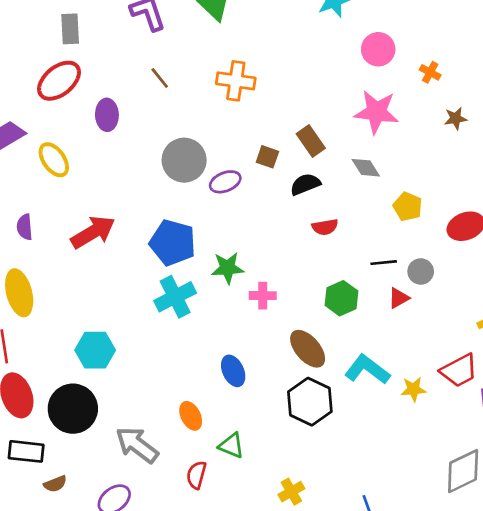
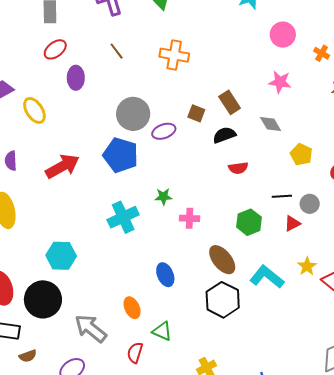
red ellipse: (59, 81) -> (55, 49), moved, size x0.7
pink star: (376, 112) -> (280, 82), size x0.7
blue pentagon: (173, 243) -> (121, 155), moved
green star: (228, 268) -> (163, 197), size x0.7
yellow star: (413, 389) -> (307, 266), moved, turned -30

